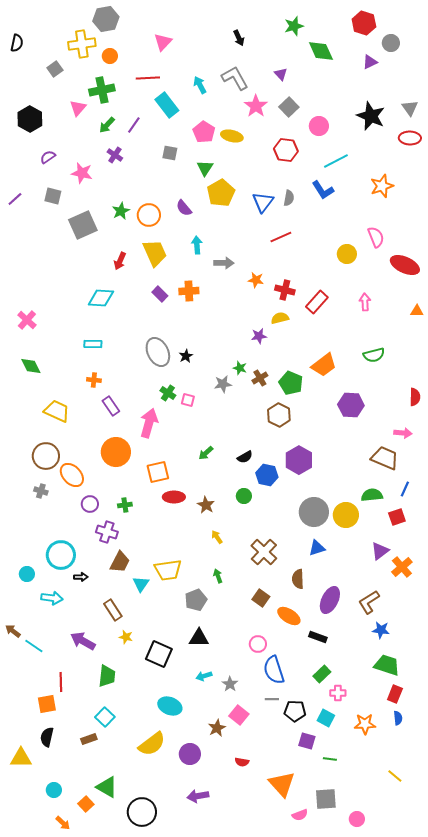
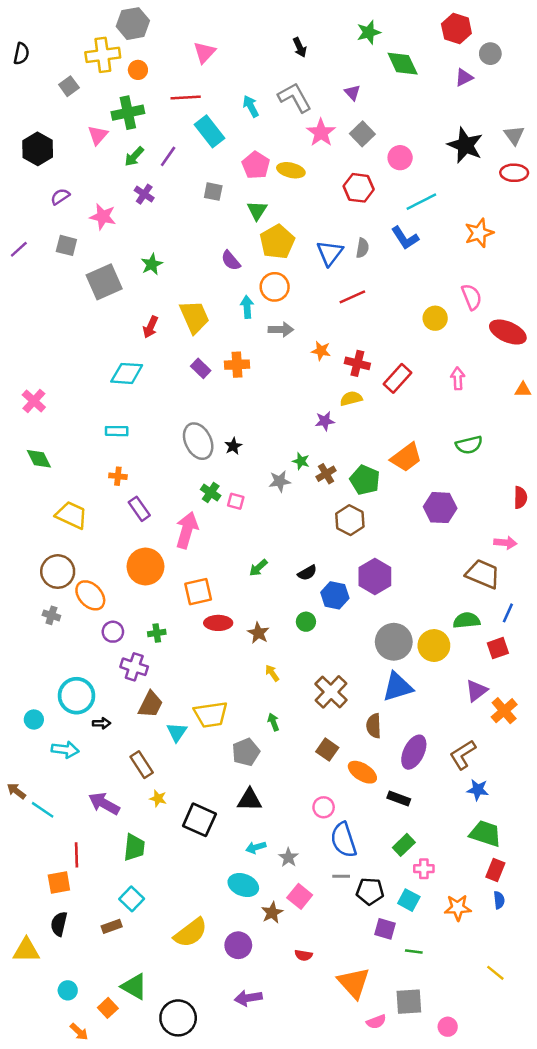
orange circle: (149, 215) -> (275, 287), moved
blue triangle: (317, 548) -> (398, 687), size x1.5
cyan ellipse: (170, 706) -> (243, 885), moved

